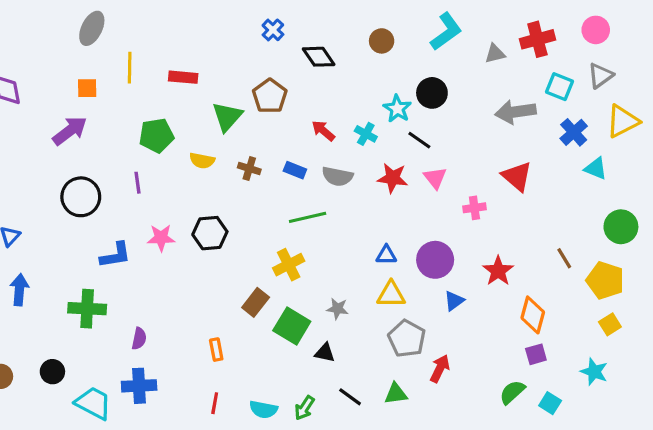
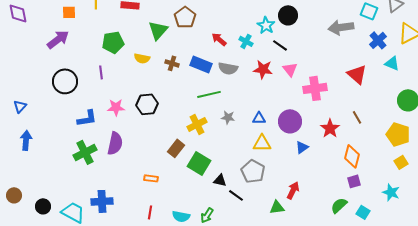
blue rectangle: (295, 170) -> (201, 64), size x1.5
red triangle: (517, 176) -> (357, 74), moved
pink cross: (474, 208) -> (315, 88), size x1.6
brown line: (564, 258) -> (357, 117), moved
green cross: (87, 309) -> (85, 152), moved, turned -30
gray star: (337, 309) -> (228, 117), moved
purple semicircle: (139, 339) -> (115, 143), moved, size x1.6
gray pentagon: (407, 339) -> (253, 171), moved
orange rectangle: (216, 350) -> (151, 178), turned -72
black circle: (52, 372) -> (43, 206), moved
green triangle: (396, 394) -> (277, 207), moved
black line: (350, 397) -> (236, 195), moved

